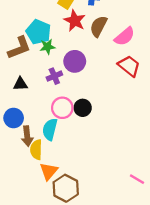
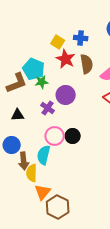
brown semicircle: (99, 26) -> (87, 64), turned 144
purple cross: (54, 76) -> (48, 108), turned -32

